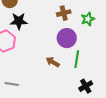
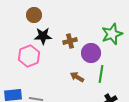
brown cross: (64, 13) -> (70, 41), moved
green star: (88, 19) -> (112, 34), size x1.5

